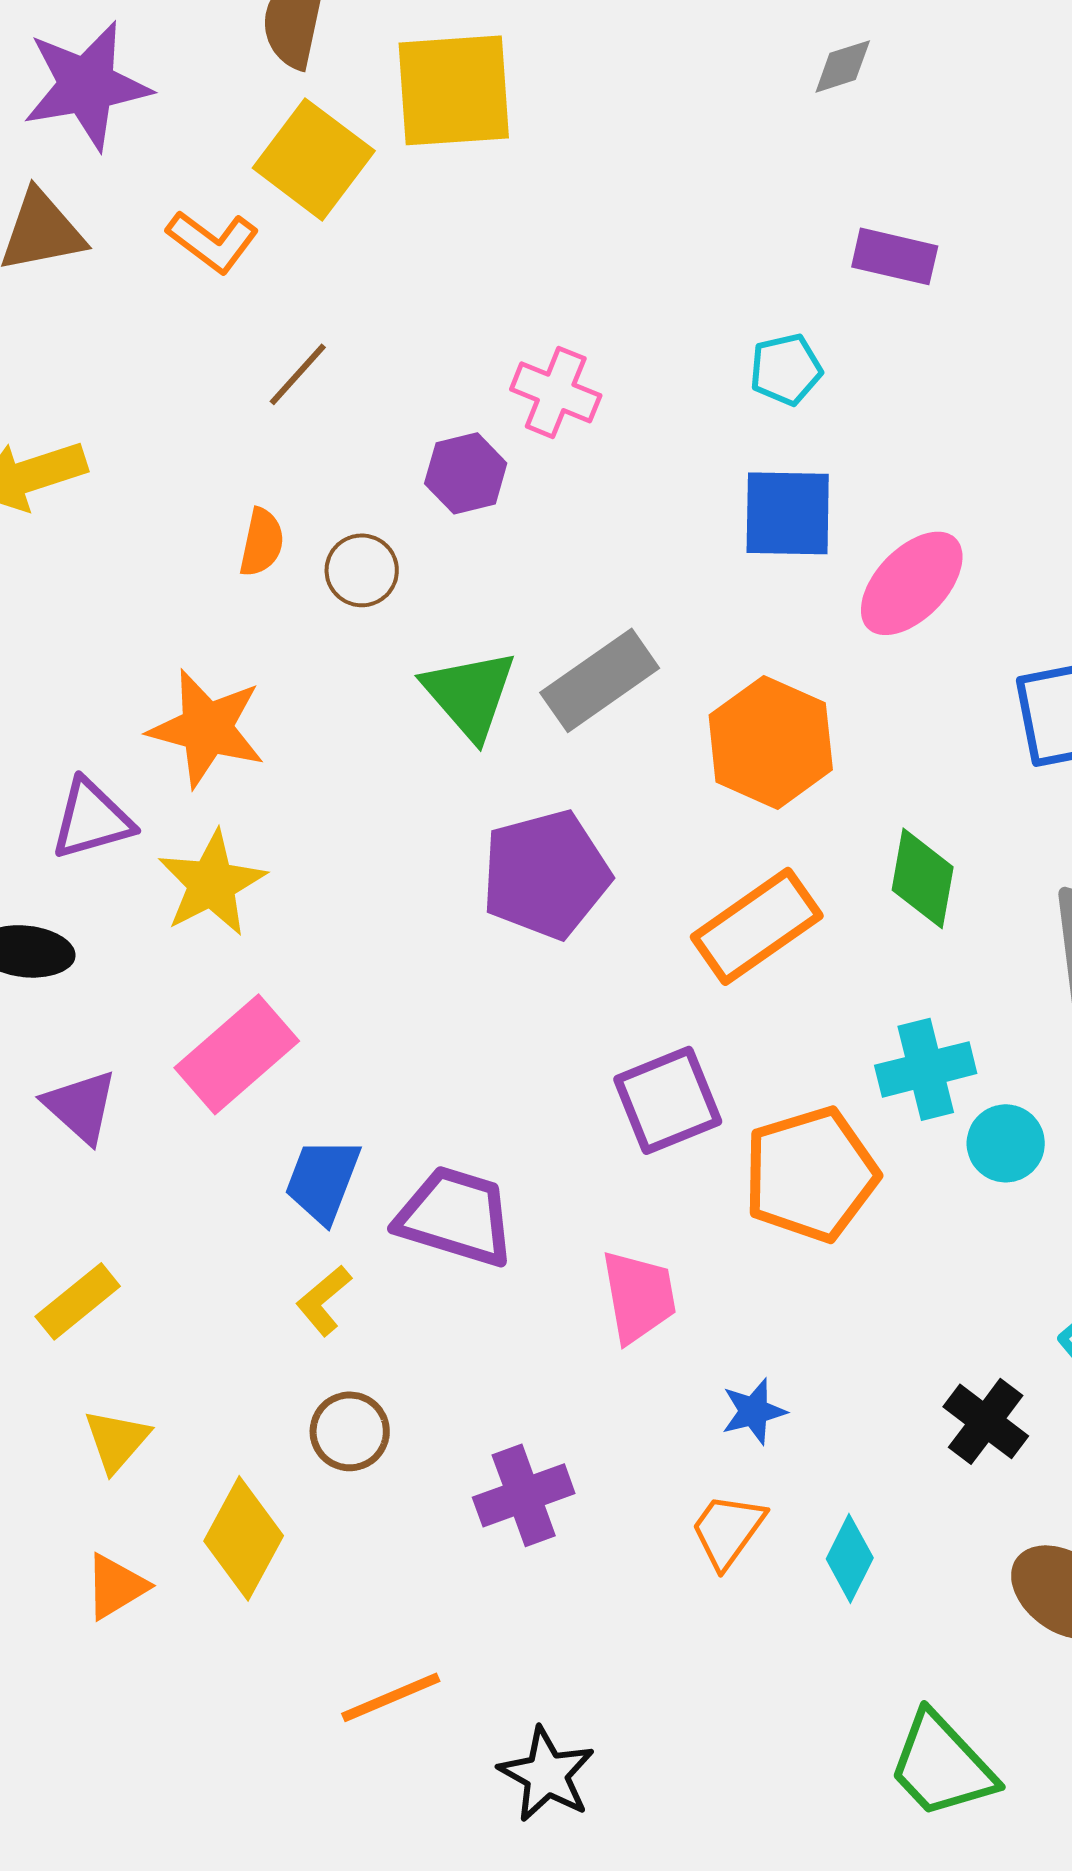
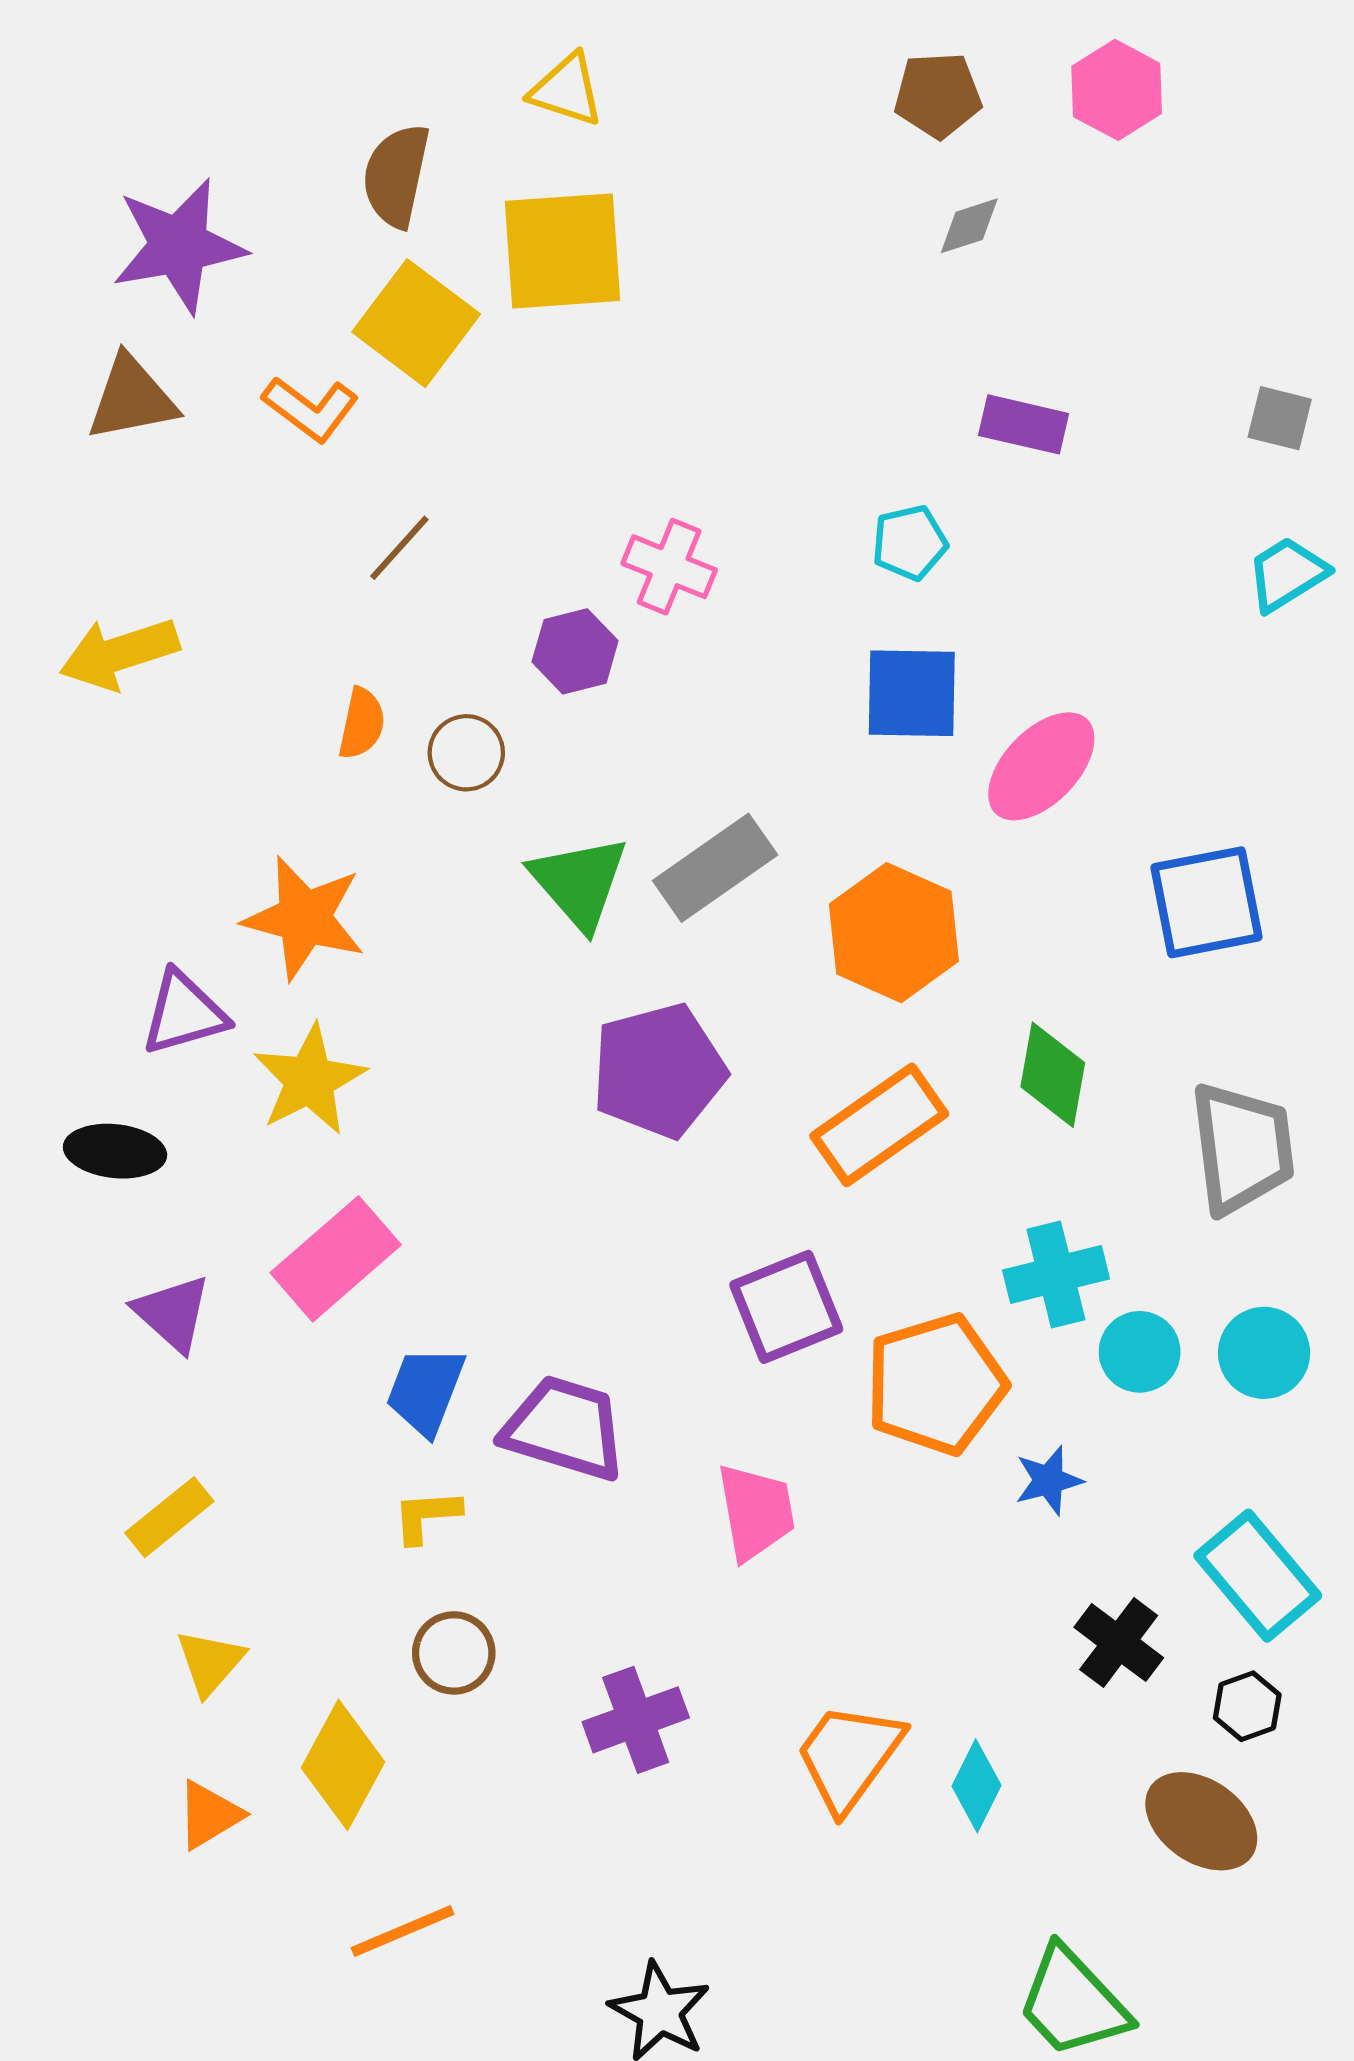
yellow L-shape: (324, 1300) -> (427, 1516), turned 36
blue star: (754, 1411) -> (1049, 1480), moved
orange trapezoid: (728, 1530) -> (849, 1756), size x1.4
orange line: (391, 1697) -> (403, 1931), moved

